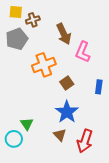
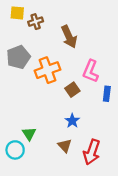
gray pentagon: (17, 39) -> (18, 57), moved
pink L-shape: (83, 52) -> (91, 71), moved
blue star: (67, 112) -> (72, 121), size x0.6

